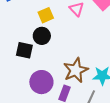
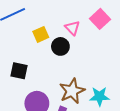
black circle: (42, 36) -> (60, 46), moved

